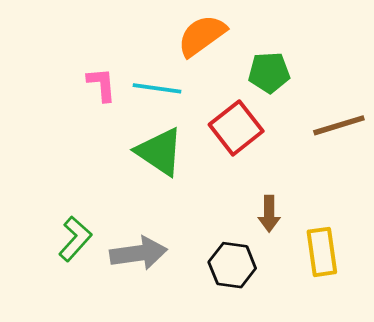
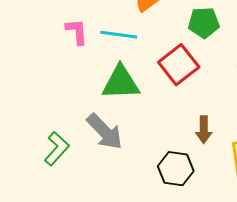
green triangle: (160, 152) -> (121, 83), turned -36
gray arrow: (139, 253) -> (105, 132), moved, turned 54

